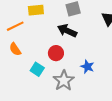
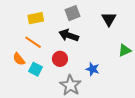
orange line: (15, 26) -> (33, 42), moved, turned 66
cyan square: (37, 69) -> (35, 69), moved

